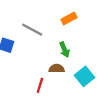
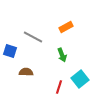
brown semicircle: (57, 69) -> (26, 72), moved
red line: (40, 85) -> (59, 87), moved

